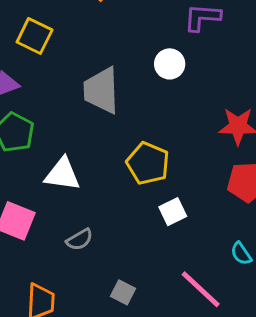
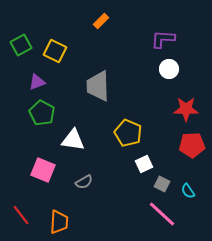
white circle: (170, 64) -> (169, 69), moved
gray square: (123, 292) -> (162, 184), moved

